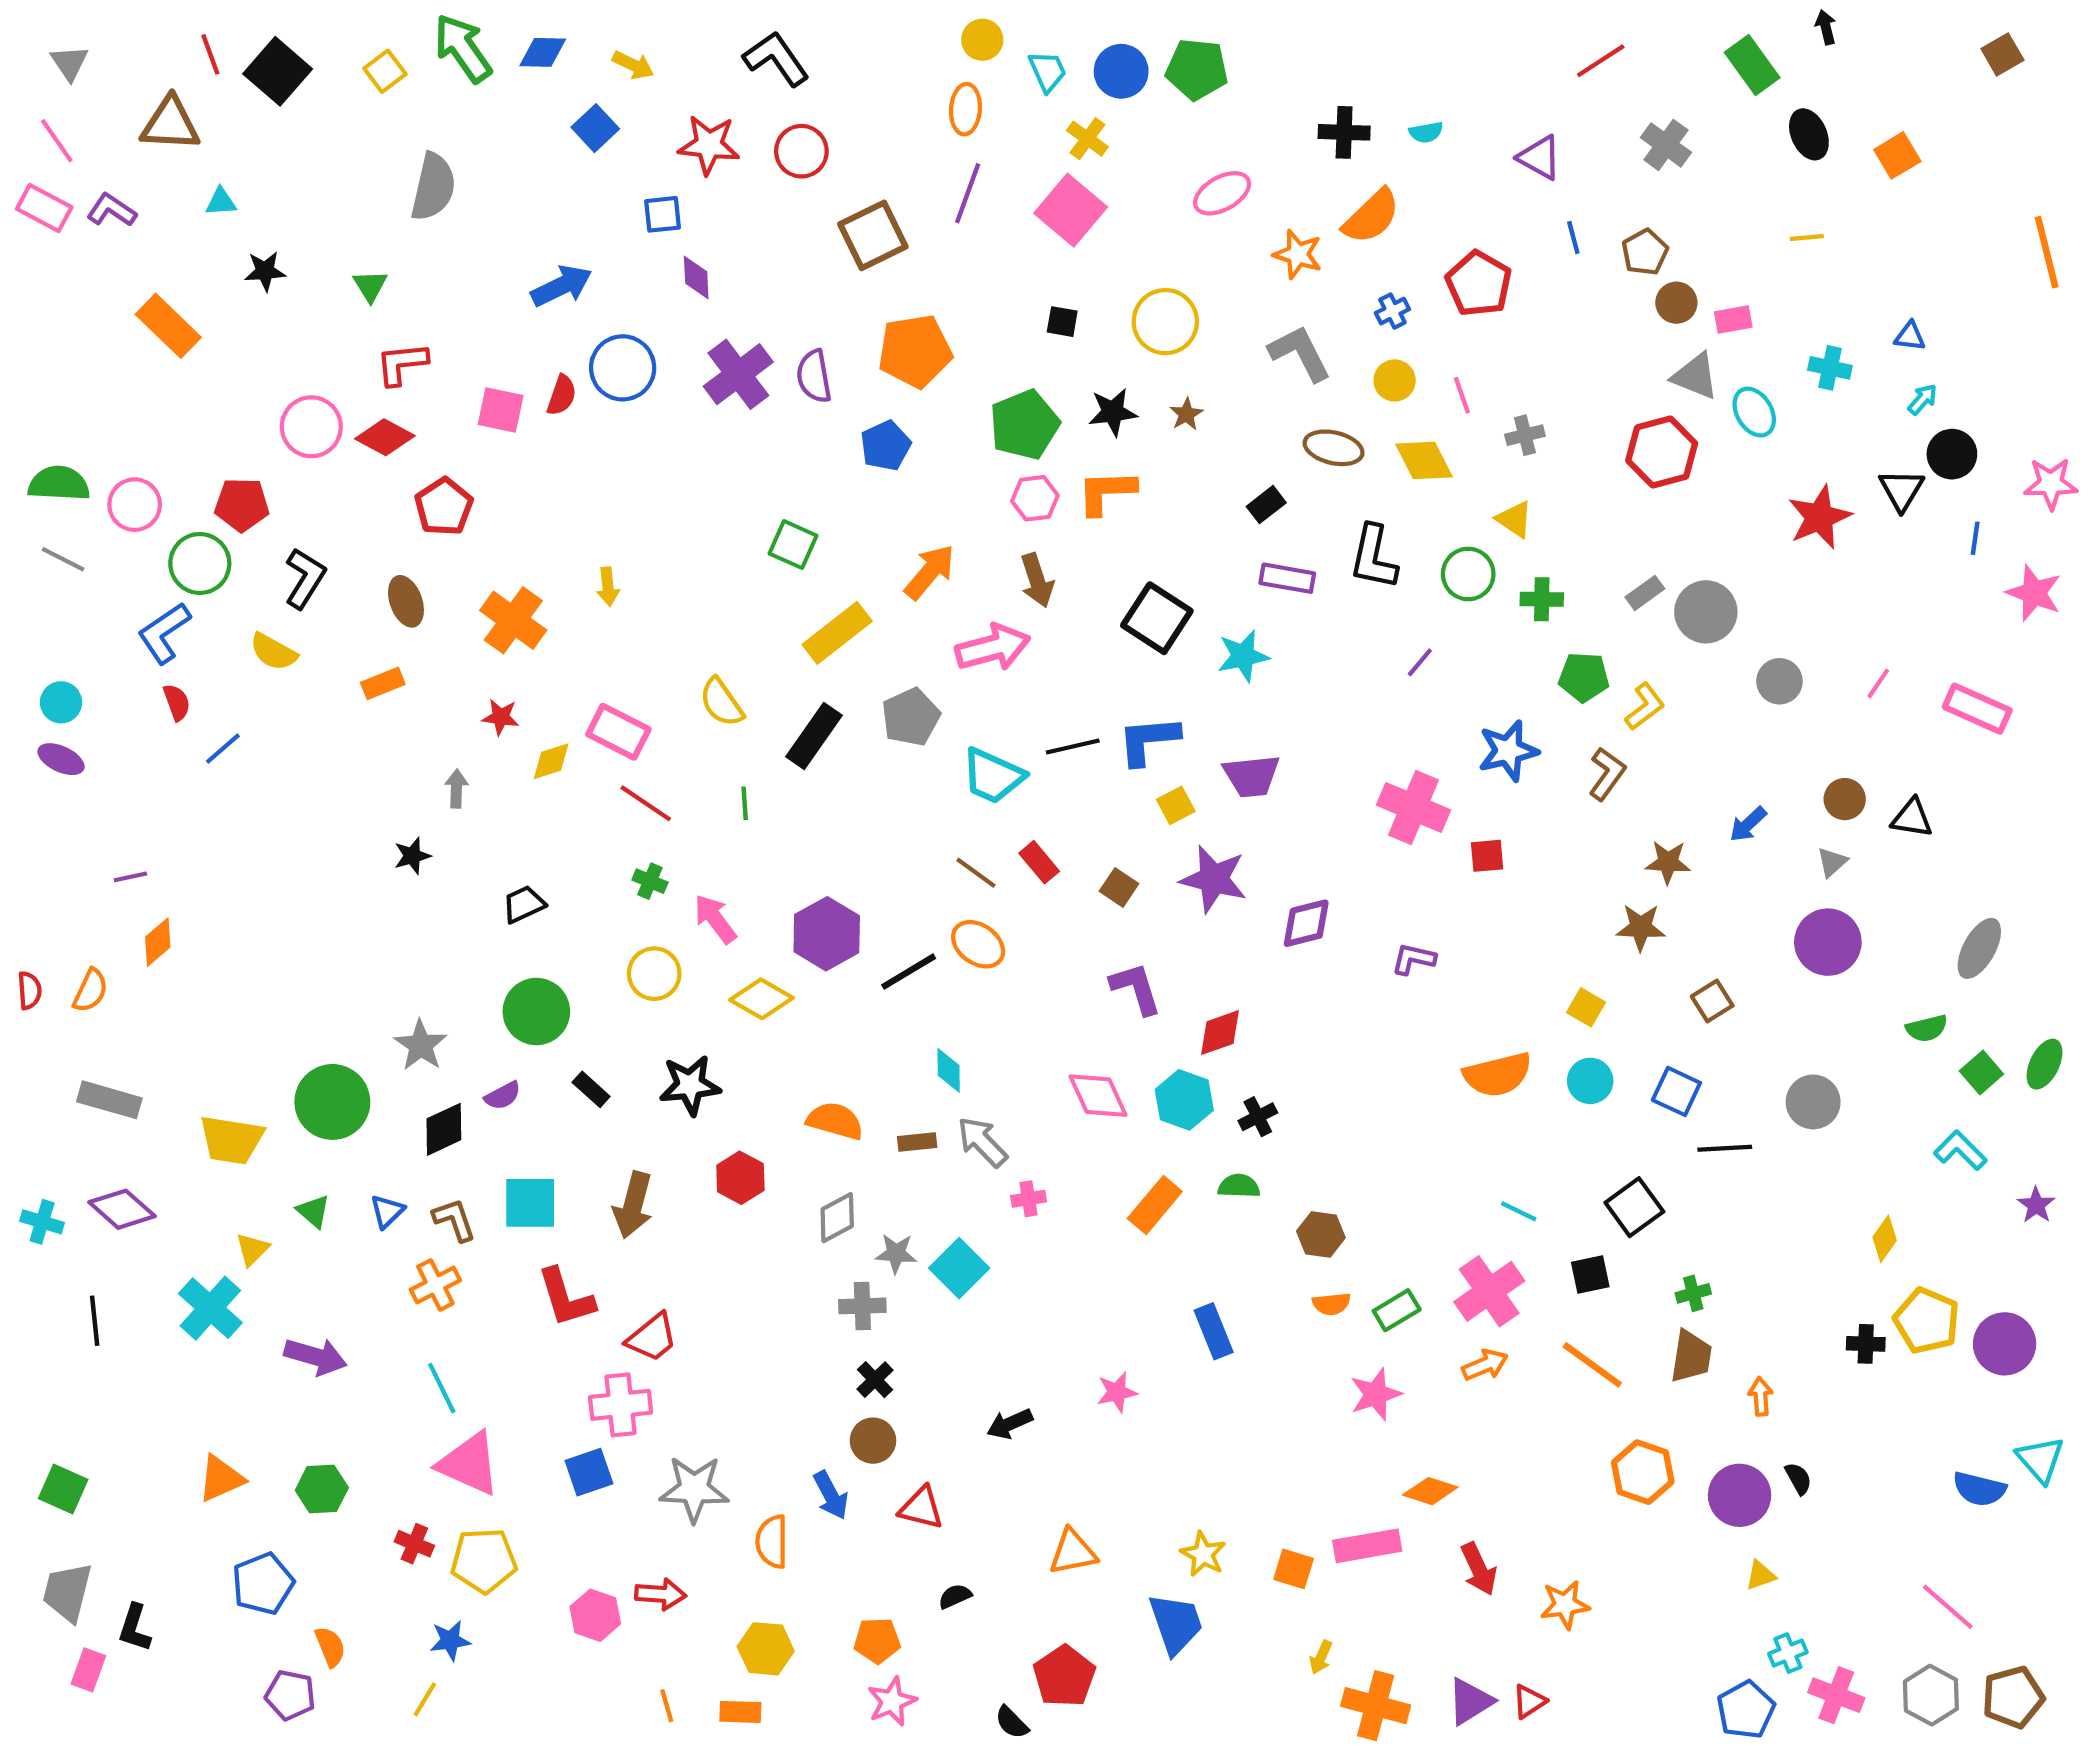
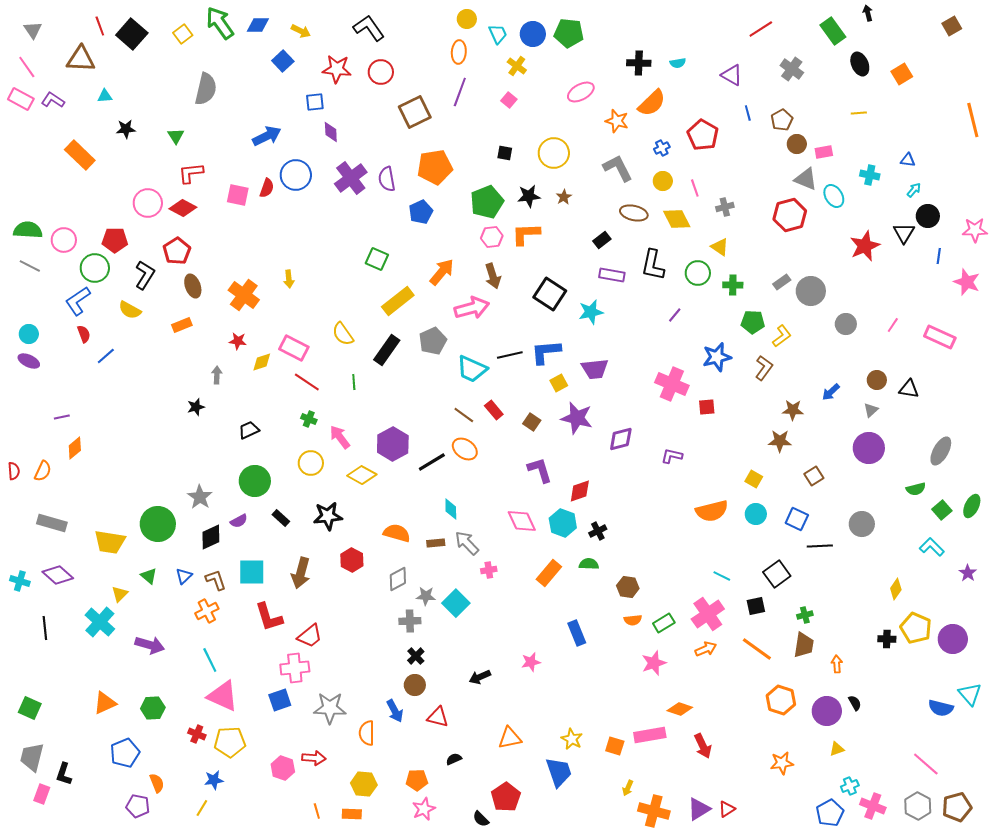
pink square: (1071, 210) -> (509, 100), size x0.5
red pentagon: (444, 507) -> (177, 251), moved
orange star: (1565, 1605) -> (782, 763), moved

